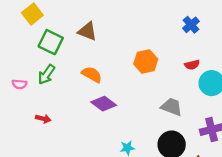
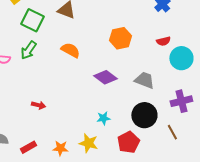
purple diamond: (104, 104) -> (105, 77), moved
red arrow: (43, 119) -> (38, 105), moved

